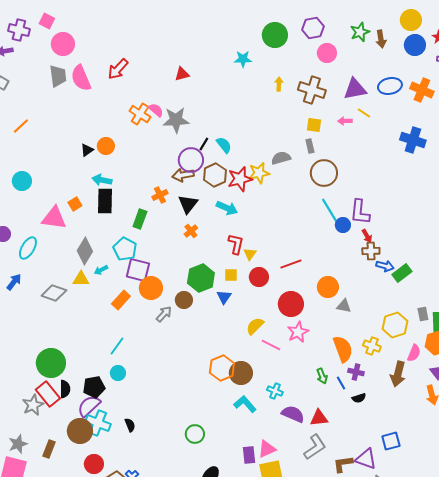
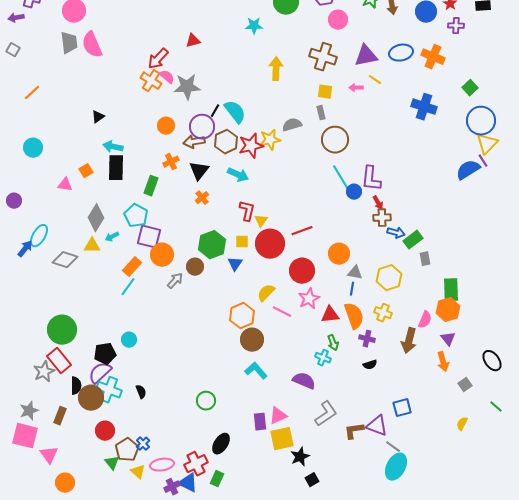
red arrow: (118, 69) -> (158, 59), moved
yellow arrow: (279, 84) -> (276, 69), moved, size x1.6
cyan semicircle: (224, 145) -> (235, 112), size x1.4
orange circle: (106, 146) -> (166, 126), moved
pink triangle: (54, 218) -> (65, 185), size x0.6
cyan ellipse: (28, 248) -> (39, 236), moved
red circle: (259, 277) -> (270, 244), size x1.5
gray rectangle: (423, 314) -> (425, 259), moved
yellow hexagon: (395, 325) -> (389, 278), moved
cyan line: (117, 346) -> (128, 287), moved
orange hexagon: (222, 368) -> (242, 316), moved
blue line: (341, 383) -> (352, 289), moved, turned 40
black semicircle: (65, 389) -> (76, 386), moved
cyan cross: (275, 391) -> (323, 358), moved
red triangle: (319, 418) -> (330, 315), moved

